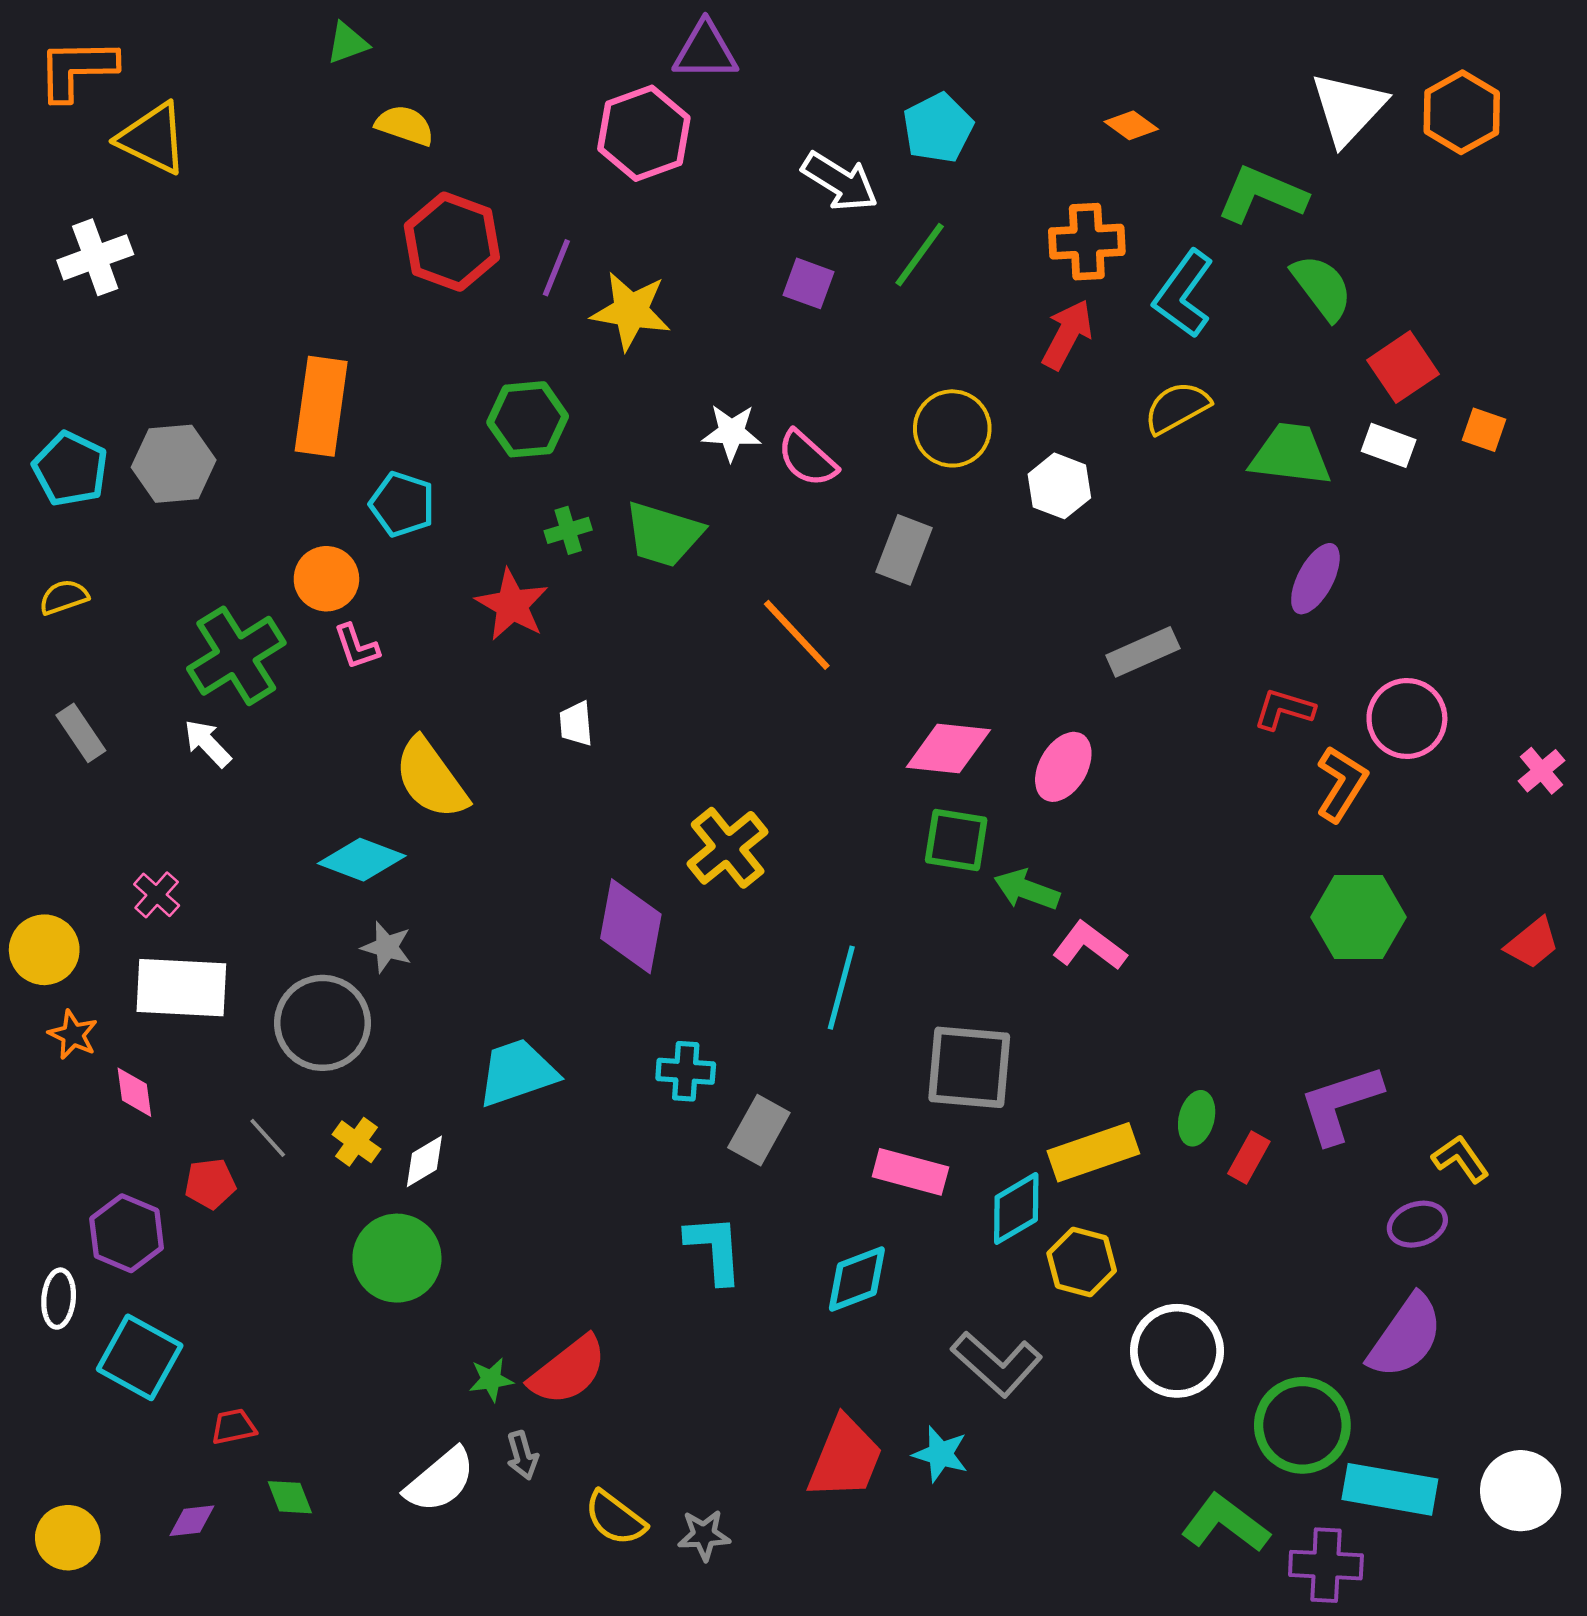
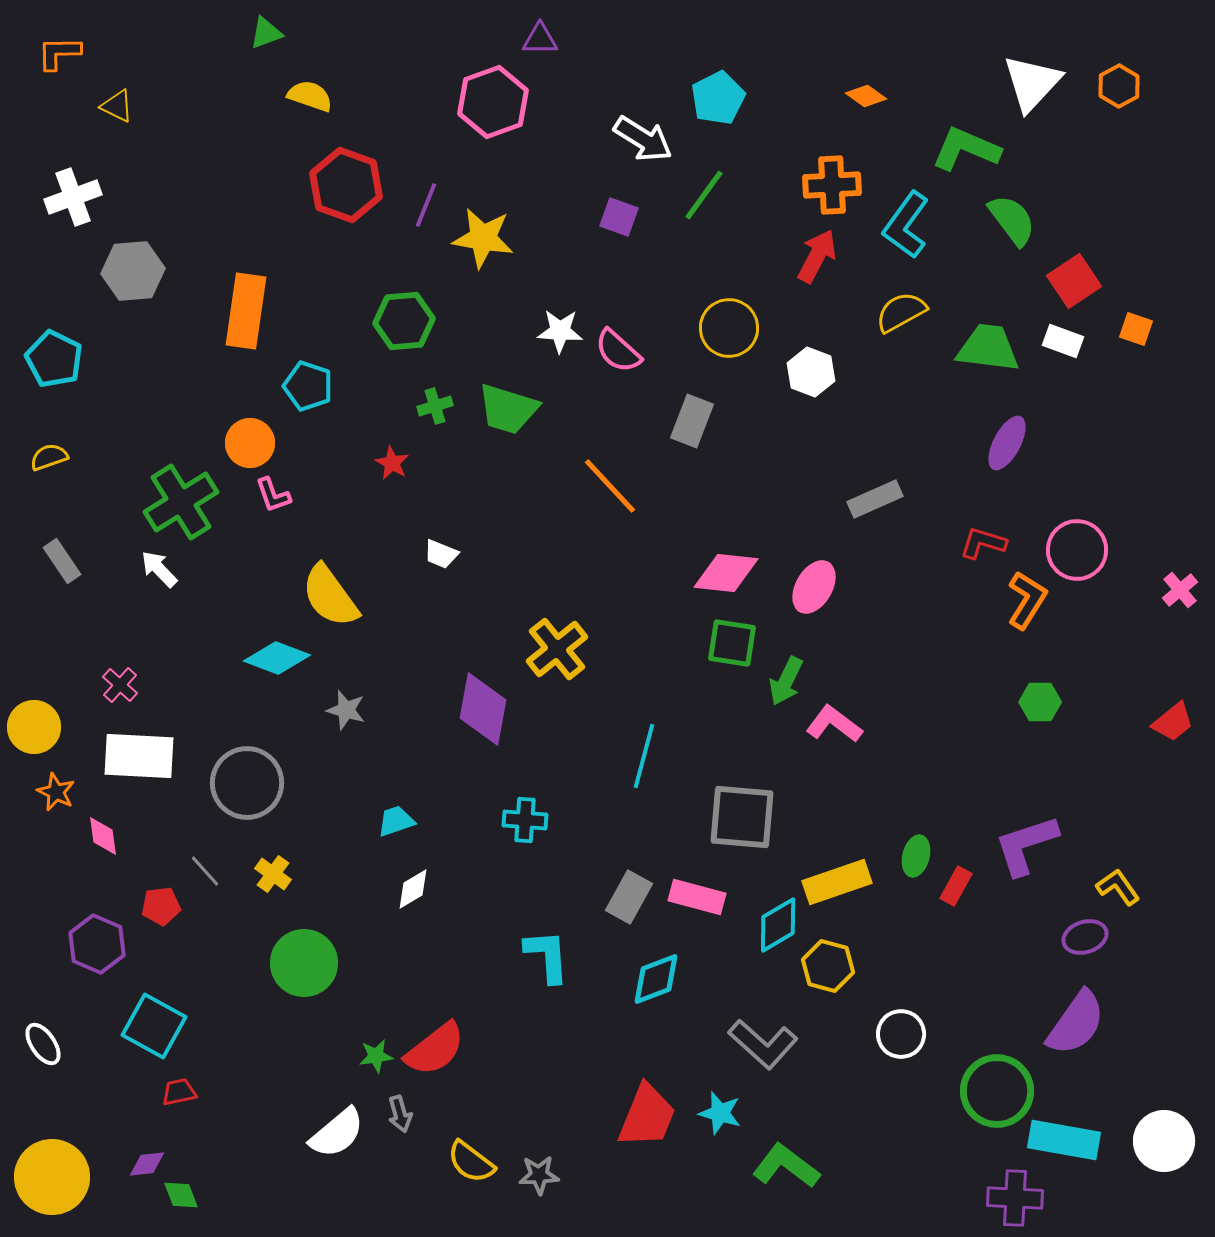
purple triangle: (705, 51) -> (540, 39), size x0.7
orange L-shape: (77, 69) -> (59, 53), size x0.7
orange hexagon: (1462, 112) -> (1119, 86), size x0.7
yellow triangle: (153, 138) -> (117, 106), size x0.6
gray hexagon: (174, 464) -> (133, 271), moved
red star: (512, 605) -> (392, 463), size x0.6
white trapezoid: (576, 724) -> (441, 554), turned -63
green arrow: (1027, 890) -> (786, 681), turned -84
green hexagon: (1359, 917) -> (1040, 702), size x0.6
gray star: (387, 947) -> (346, 710), moved
cyan trapezoid: (517, 1073) -> (396, 821), size x0.6
gray rectangle: (759, 1130) -> (629, 897), moved
white diamond: (424, 1161) -> (413, 889), moved
white ellipse: (59, 1299) -> (43, 1044), moved, turned -39
white circle: (1177, 1351) -> (901, 1034), size x0.7
cyan square: (140, 1357) -> (154, 1026), moved
green diamond: (290, 1497) -> (181, 1195), moved
green L-shape: (1225, 1523) -> (786, 1166), moved
yellow circle: (68, 1538) -> (52, 1177), size x1.5

